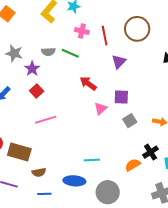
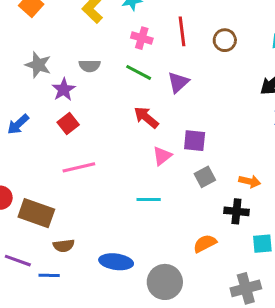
brown circle: (137, 29) -> (225, 40), size x0.6
red line: (105, 36) -> (182, 31), moved
green line: (70, 53) -> (139, 72), moved
purple triangle: (119, 62) -> (178, 82), moved
black cross: (151, 152) -> (236, 211), moved, turned 35
cyan line: (92, 160) -> (149, 200), moved
blue line: (44, 194) -> (49, 275), moved

